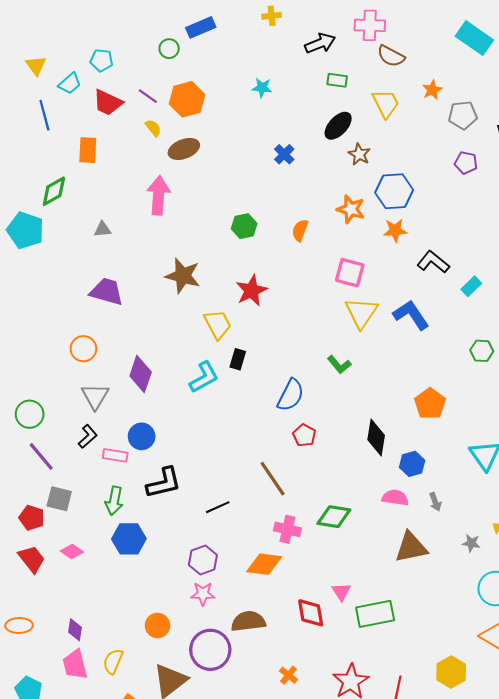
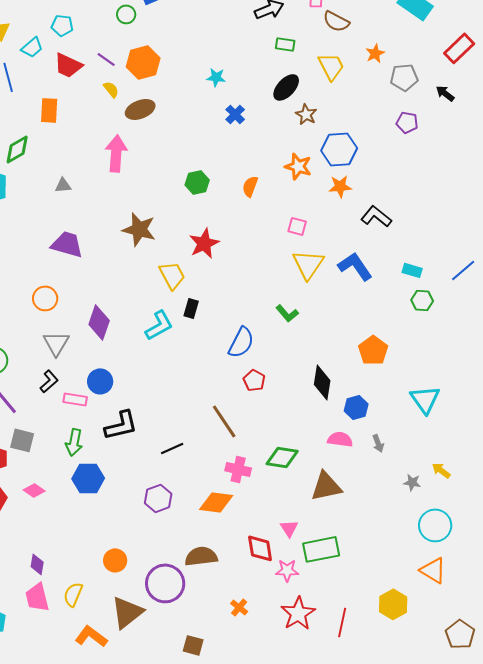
cyan star: (262, 88) -> (216, 77), moved
pink square: (350, 273) -> (297, 226), size x0.7
cyan rectangle: (471, 286) -> (412, 270), moved, turned 60
brown triangle: (411, 547) -> (326, 486), moved
pink star: (203, 594) -> (287, 570), moved

